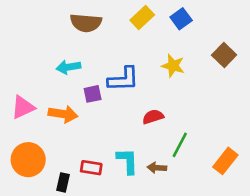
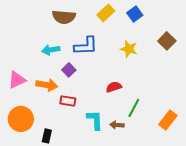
blue L-shape: (123, 79) -> (86, 46), moved
purple square: (93, 94) -> (69, 70), turned -32
red rectangle: (91, 168) -> (68, 101), moved

